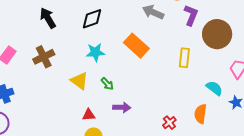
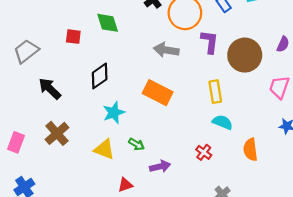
cyan semicircle: (214, 88) -> (222, 122), moved
red cross: (169, 123) -> (204, 152), moved

